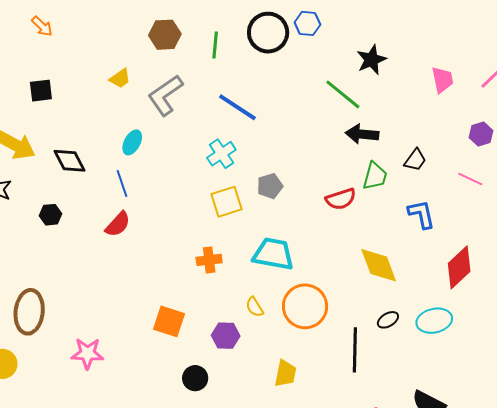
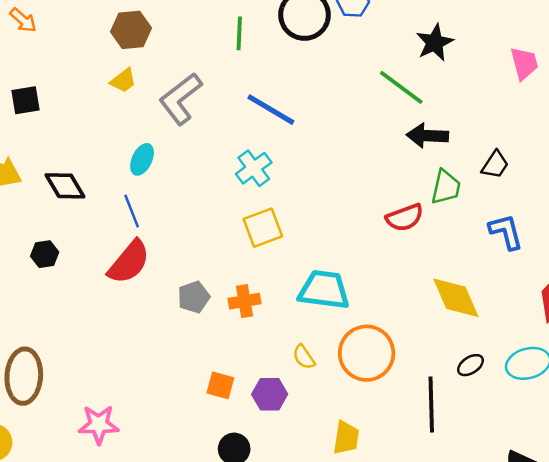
brown hexagon: (165, 35) -> (131, 30), moved
gray pentagon: (270, 186) -> (194, 297), moved
red semicircle: (118, 224) -> (129, 262), size x1.4
orange square: (169, 321) -> (220, 385), moved, size x0.7

